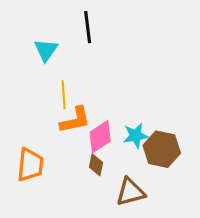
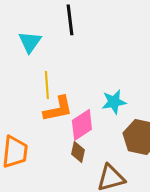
cyan star: (136, 136) -> (114, 102), moved

